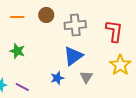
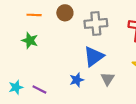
green star: (17, 51) -> (30, 40), moved

